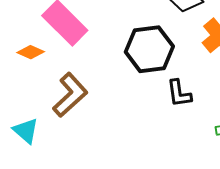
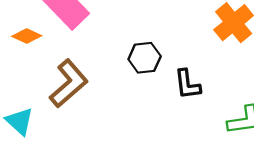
black hexagon: (149, 49) -> (145, 58), moved, size x0.6

